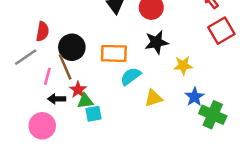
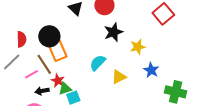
black circle: (72, 47) -> (49, 36), moved
orange rectangle: (114, 53) -> (57, 50), moved, turned 75
pink line: (47, 76) -> (32, 74), turned 56
green cross: (213, 115) -> (176, 92), moved

